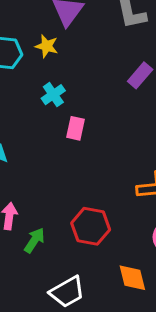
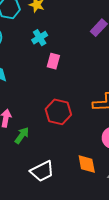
red hexagon: (91, 226) -> (58, 112), moved

